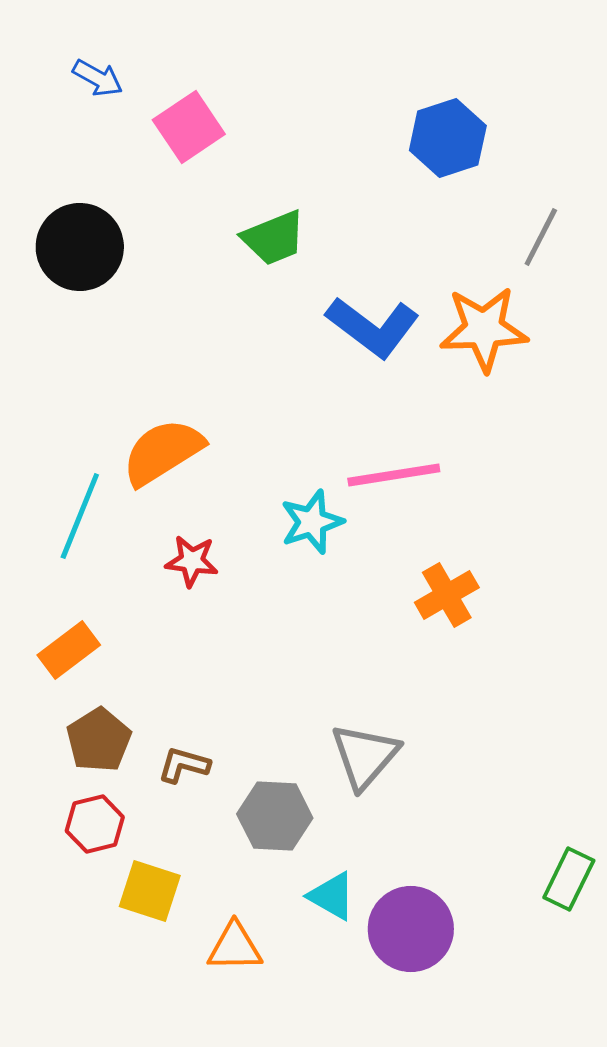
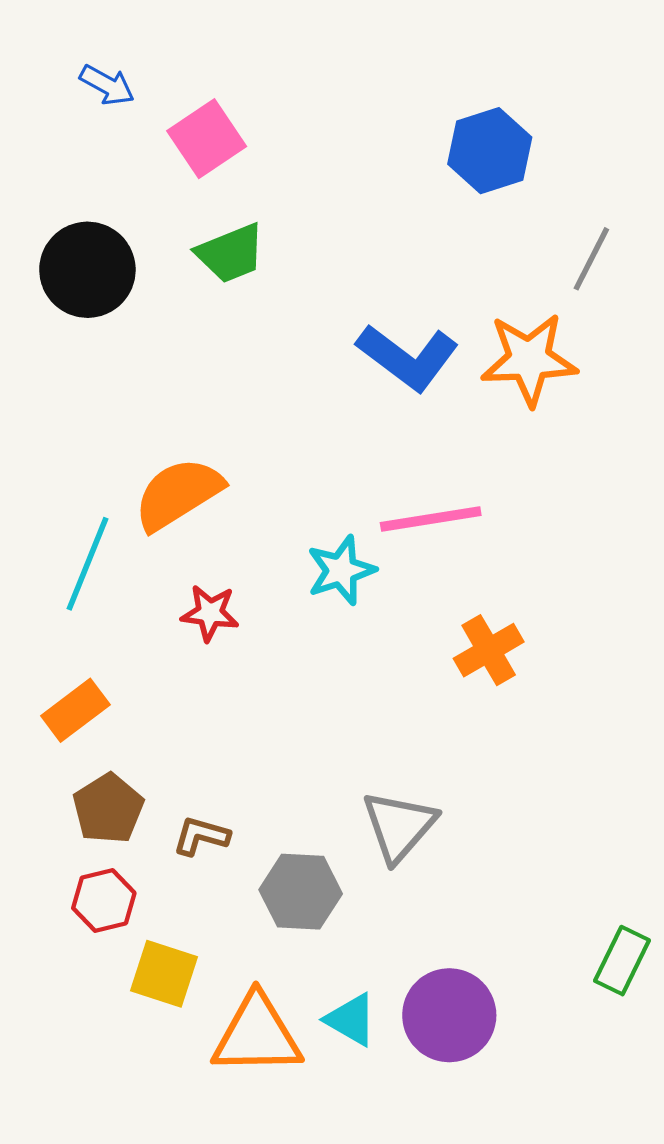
green trapezoid: (274, 238) -> (231, 253), moved
cyan triangle: (332, 896) -> (351, 1020), moved
orange triangle: (235, 947) -> (257, 1035), size x1.5

